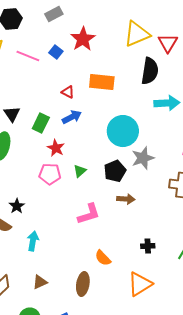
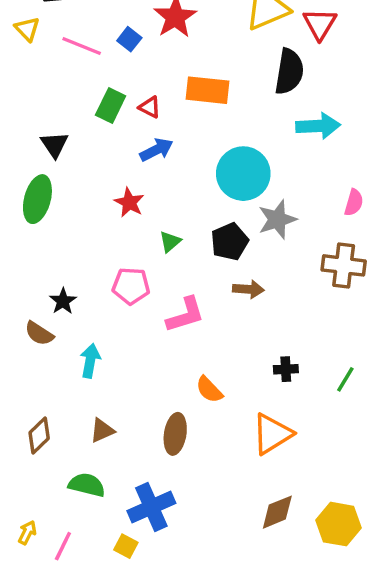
green rectangle: (41, 123) -> (111, 106), moved
pink pentagon: (50, 174) -> (131, 286), moved

